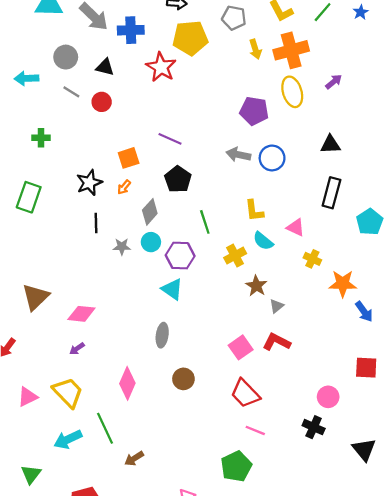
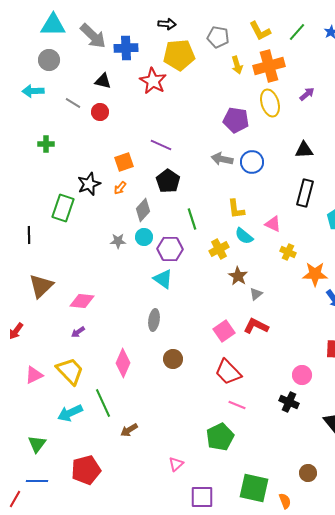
gray circle: (66, 57) -> (49, 60), moved
green rectangle: (29, 197) -> (63, 208), moved
black line: (96, 223) -> (29, 235), moved

